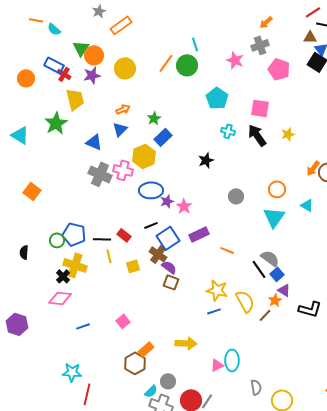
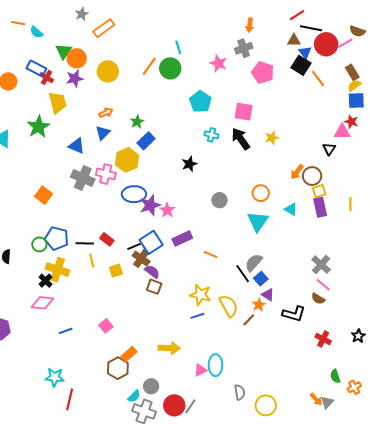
orange arrow: (266, 22) -> (250, 25), turned -40
orange square: (32, 191) -> (43, 195), moved
purple star: (167, 201) -> (150, 205), size x1.5
black line: (151, 225) -> (134, 246), moved
gray semicircle: (270, 258) -> (254, 263), turned -84

